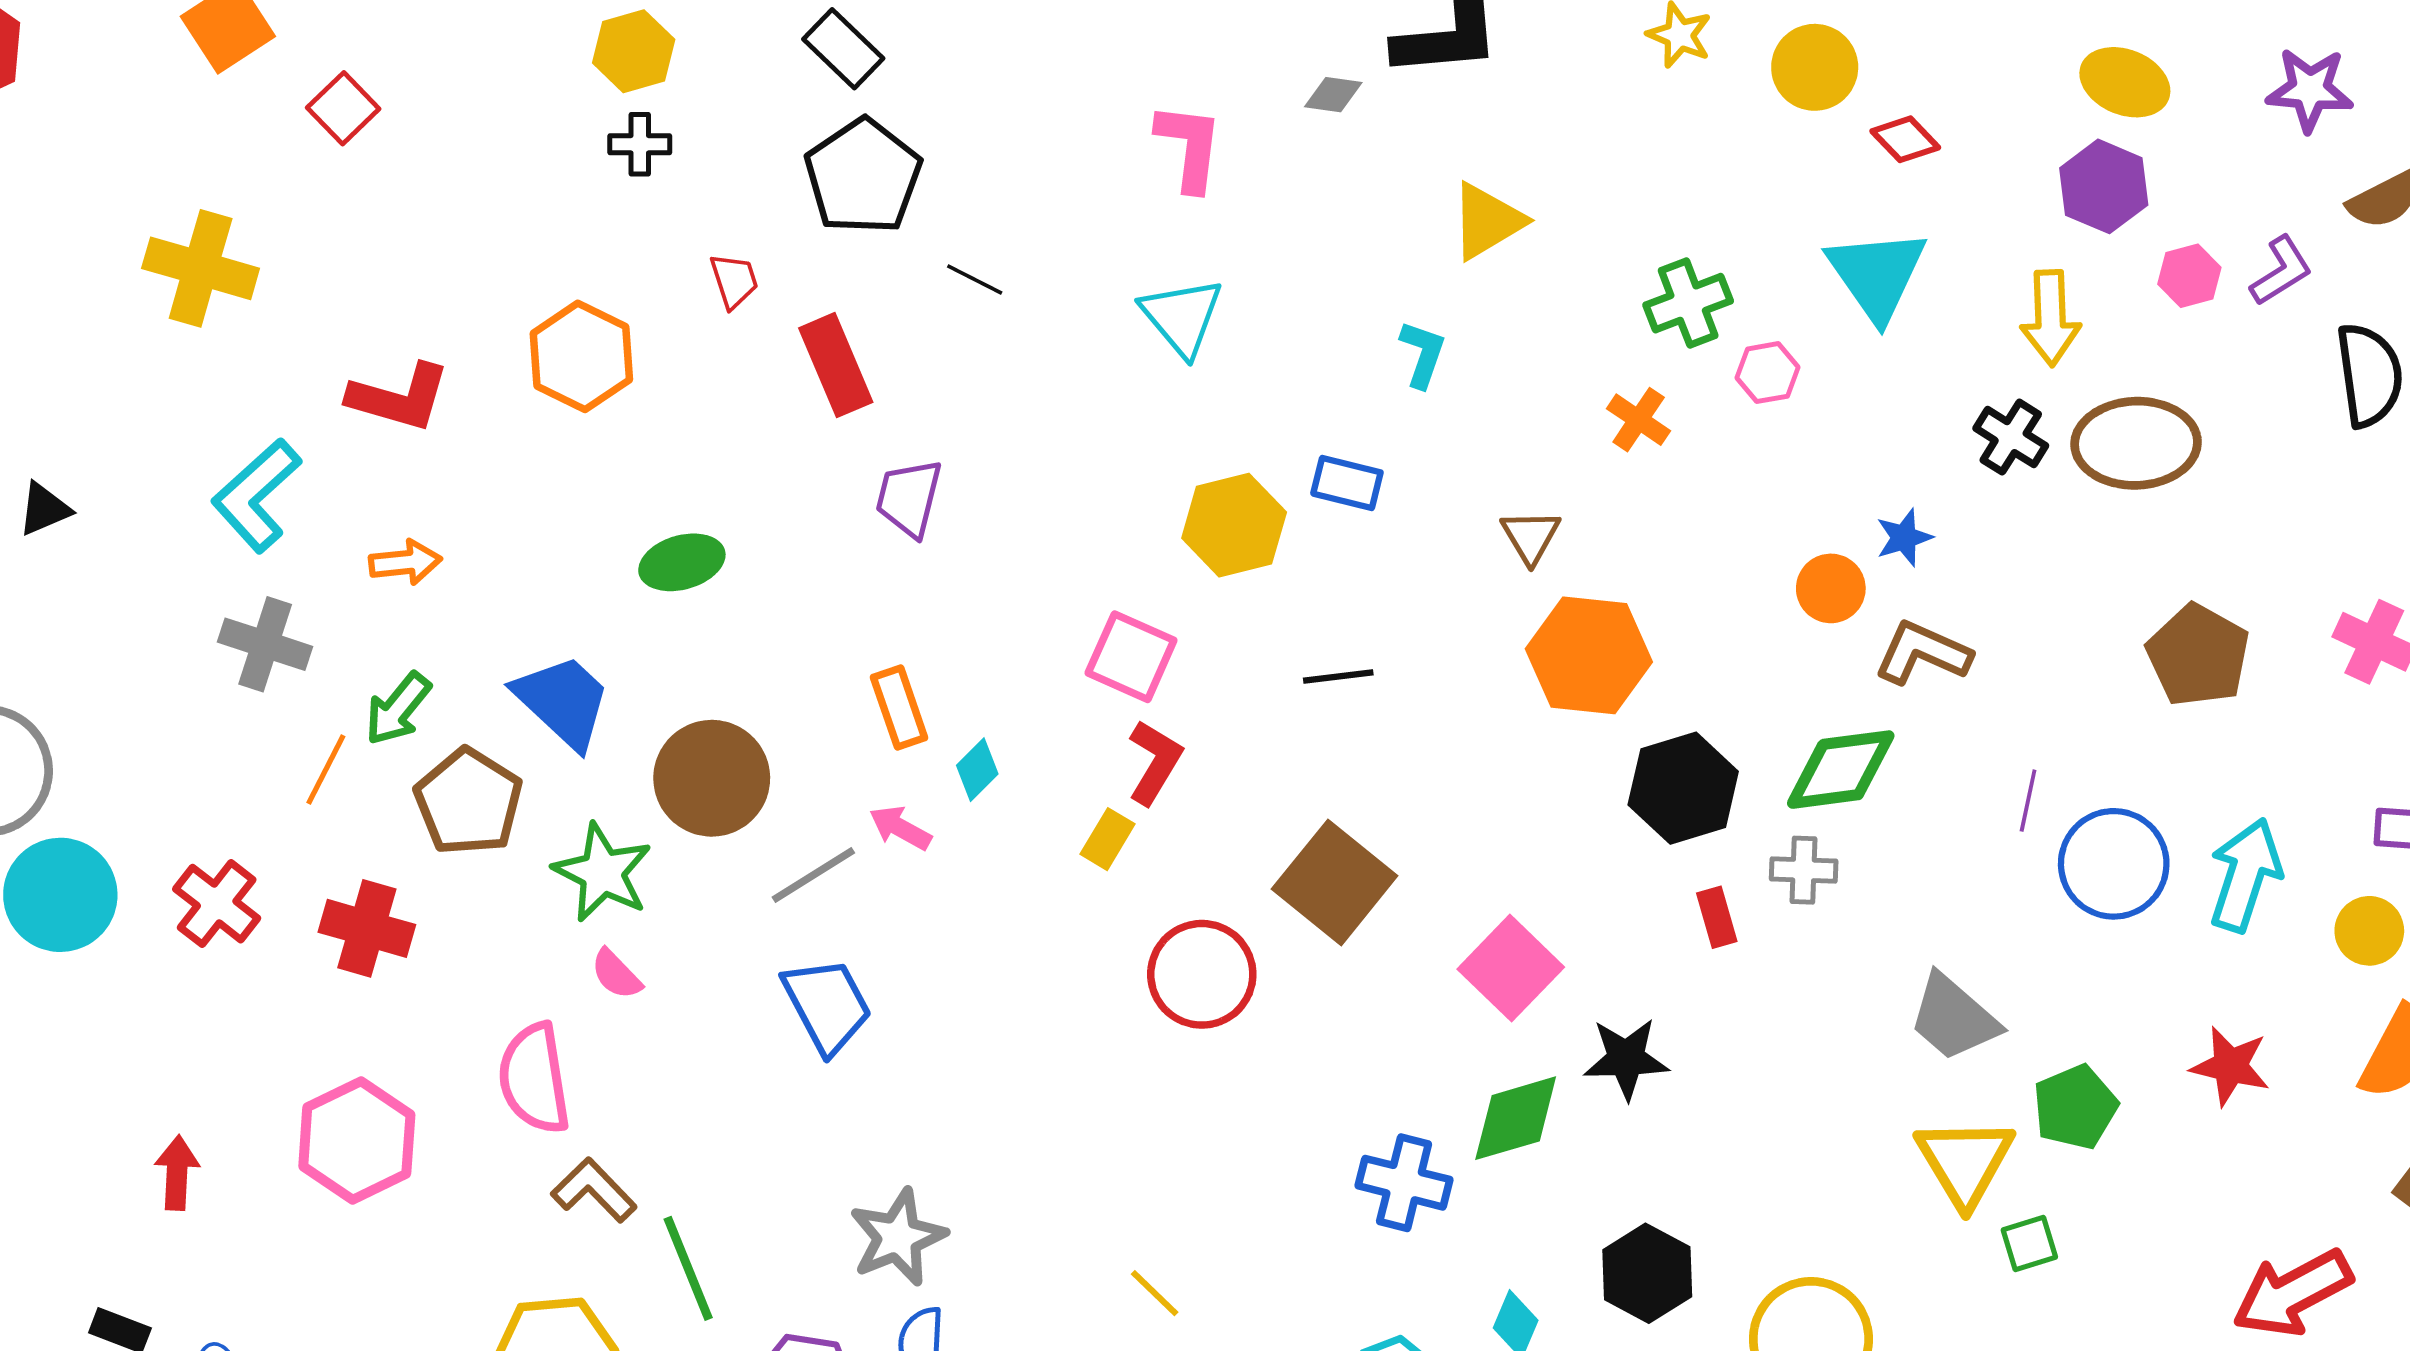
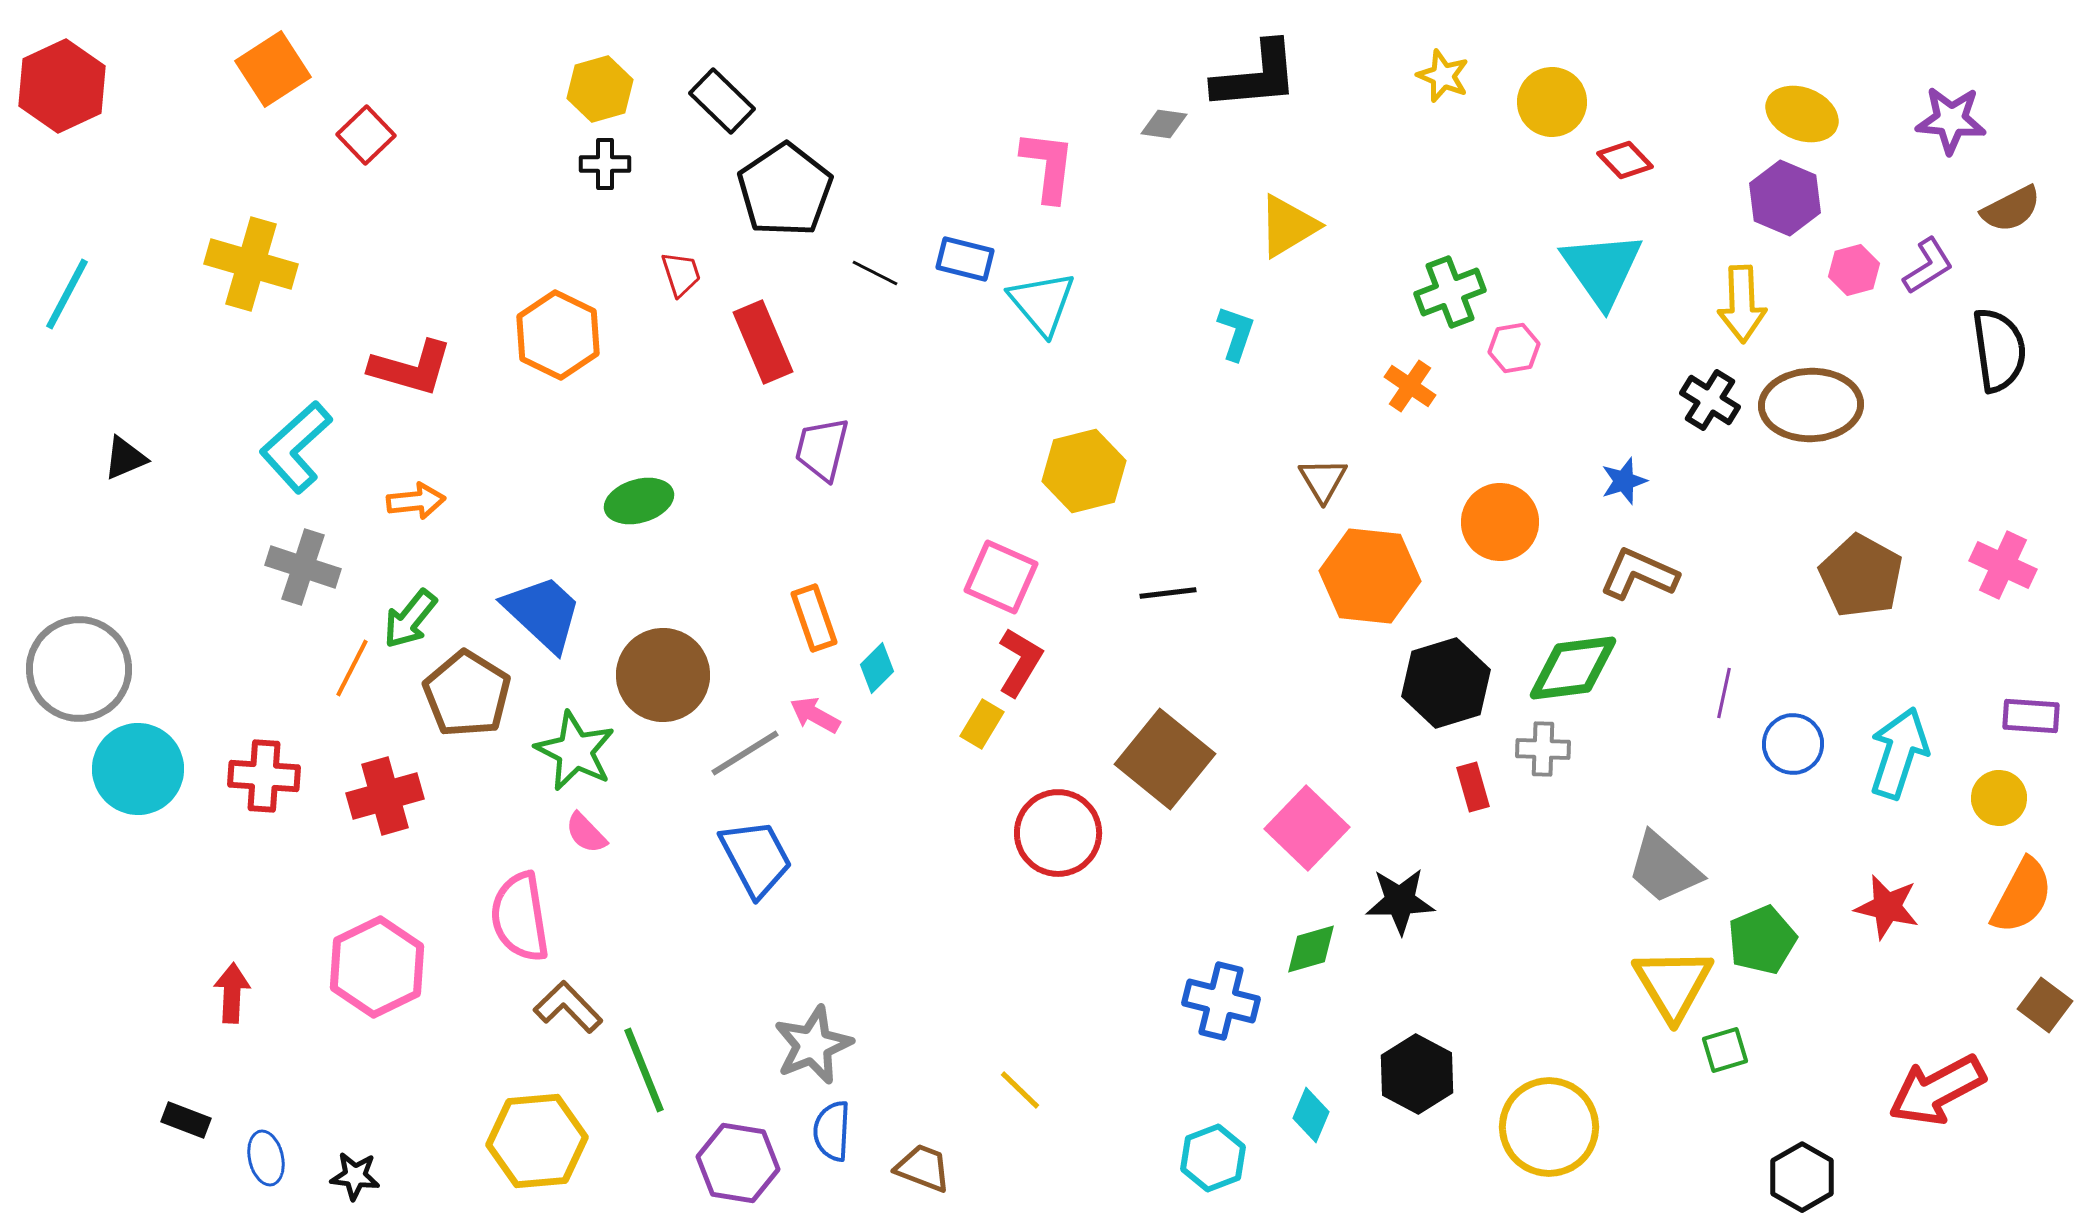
black rectangle: (843, 49) -> (722, 101), moved
blue rectangle: (1347, 483) -> (965, 259), moved
orange circle: (1831, 588) -> (1500, 522), moved, size x1.4
blue circle: (2114, 864) -> (1793, 744), size x0.7
red cross: (217, 904) -> (264, 776), turned -34
red cross: (367, 928) -> (385, 796), turned -32
green diamond: (1516, 1118) -> (1311, 949), size x0.7

